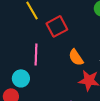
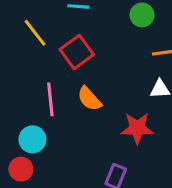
orange semicircle: (76, 57) -> (89, 99), moved

